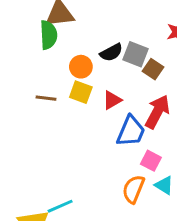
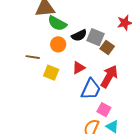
green semicircle: (49, 35) -> (57, 23), moved, turned 120
yellow square: (81, 92) -> (51, 73), moved
brown line: (46, 98) -> (33, 57), moved

